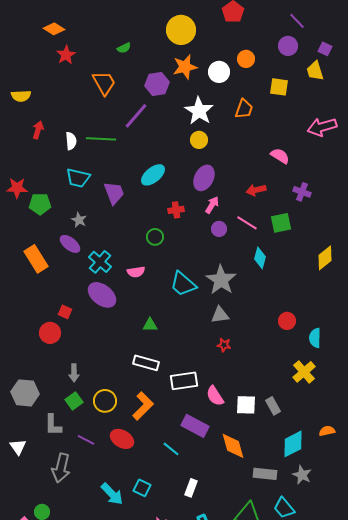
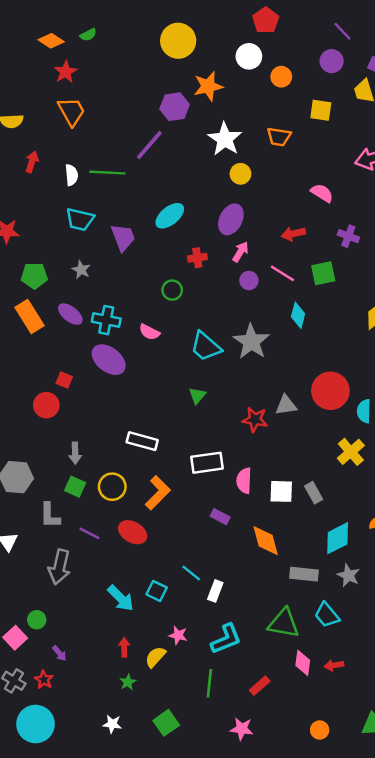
yellow circle: (181, 30) -> (178, 41), moved
green semicircle: (124, 48) -> (88, 35), moved
white circle: (219, 72) -> (249, 56), moved
orange trapezoid: (104, 83) -> (71, 111), moved
orange trapezoid: (244, 109) -> (279, 137), turned 80
yellow circle: (199, 140) -> (240, 174), moved
green pentagon: (40, 204) -> (34, 276), moved
purple ellipse: (70, 244) -> (70, 314), moved
cyan cross: (100, 262) -> (106, 320), turned -30
pink semicircle: (136, 272) -> (149, 332), turned 36
gray triangle: (220, 315) -> (286, 405), moved
red circle: (287, 321) -> (330, 391), size x1.8
green triangle: (150, 325) -> (197, 396), moved, turned -49
red star: (224, 345) -> (255, 420), size x1.5
white rectangle: (146, 363) -> (142, 441), moved
pink semicircle: (215, 396) -> (244, 481), turned 35
green square: (74, 401) -> (75, 487), turned -30
purple rectangle: (195, 426) -> (220, 517), size x0.6
cyan line: (171, 449) -> (191, 573), moved

